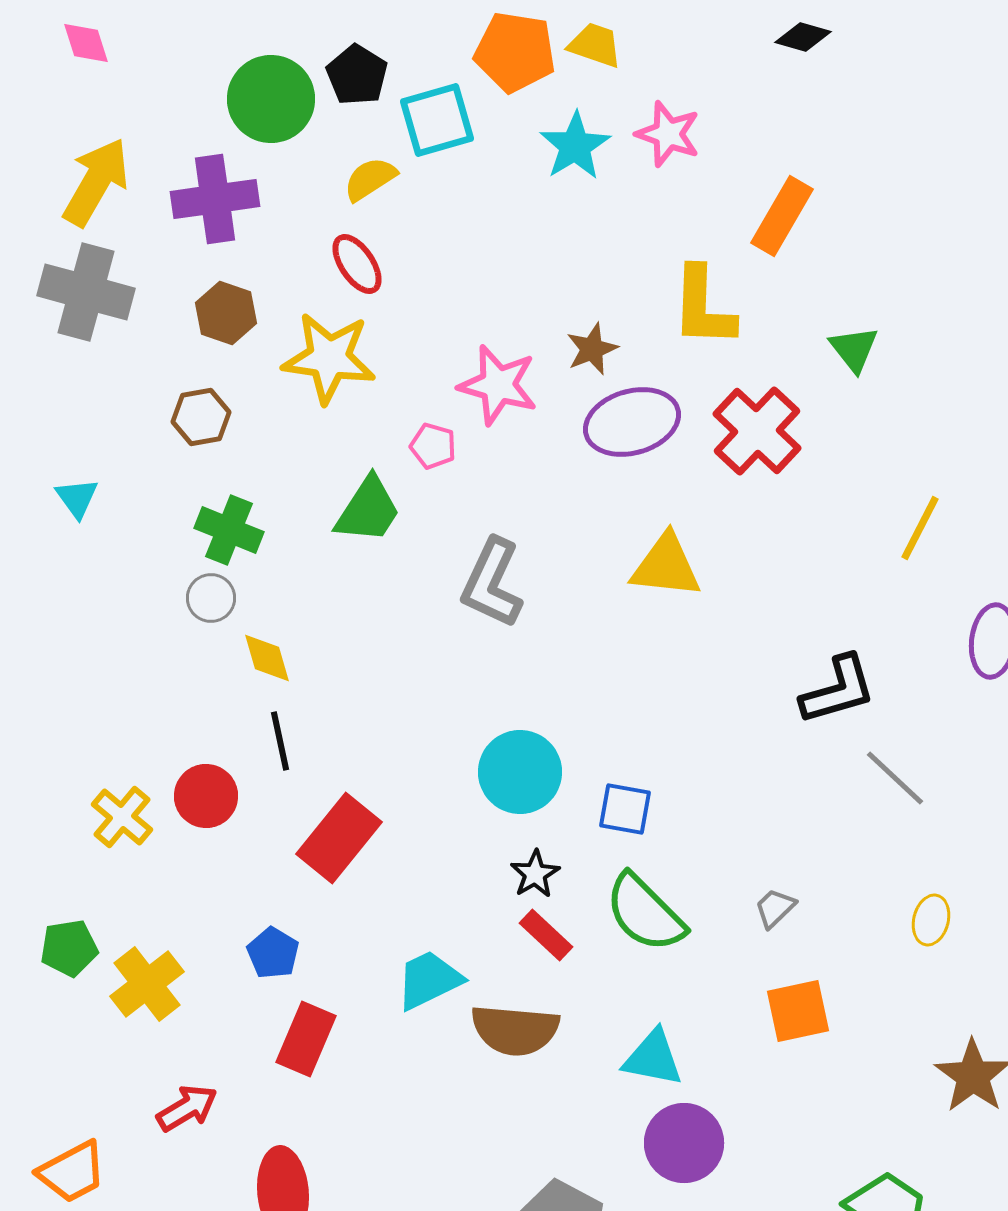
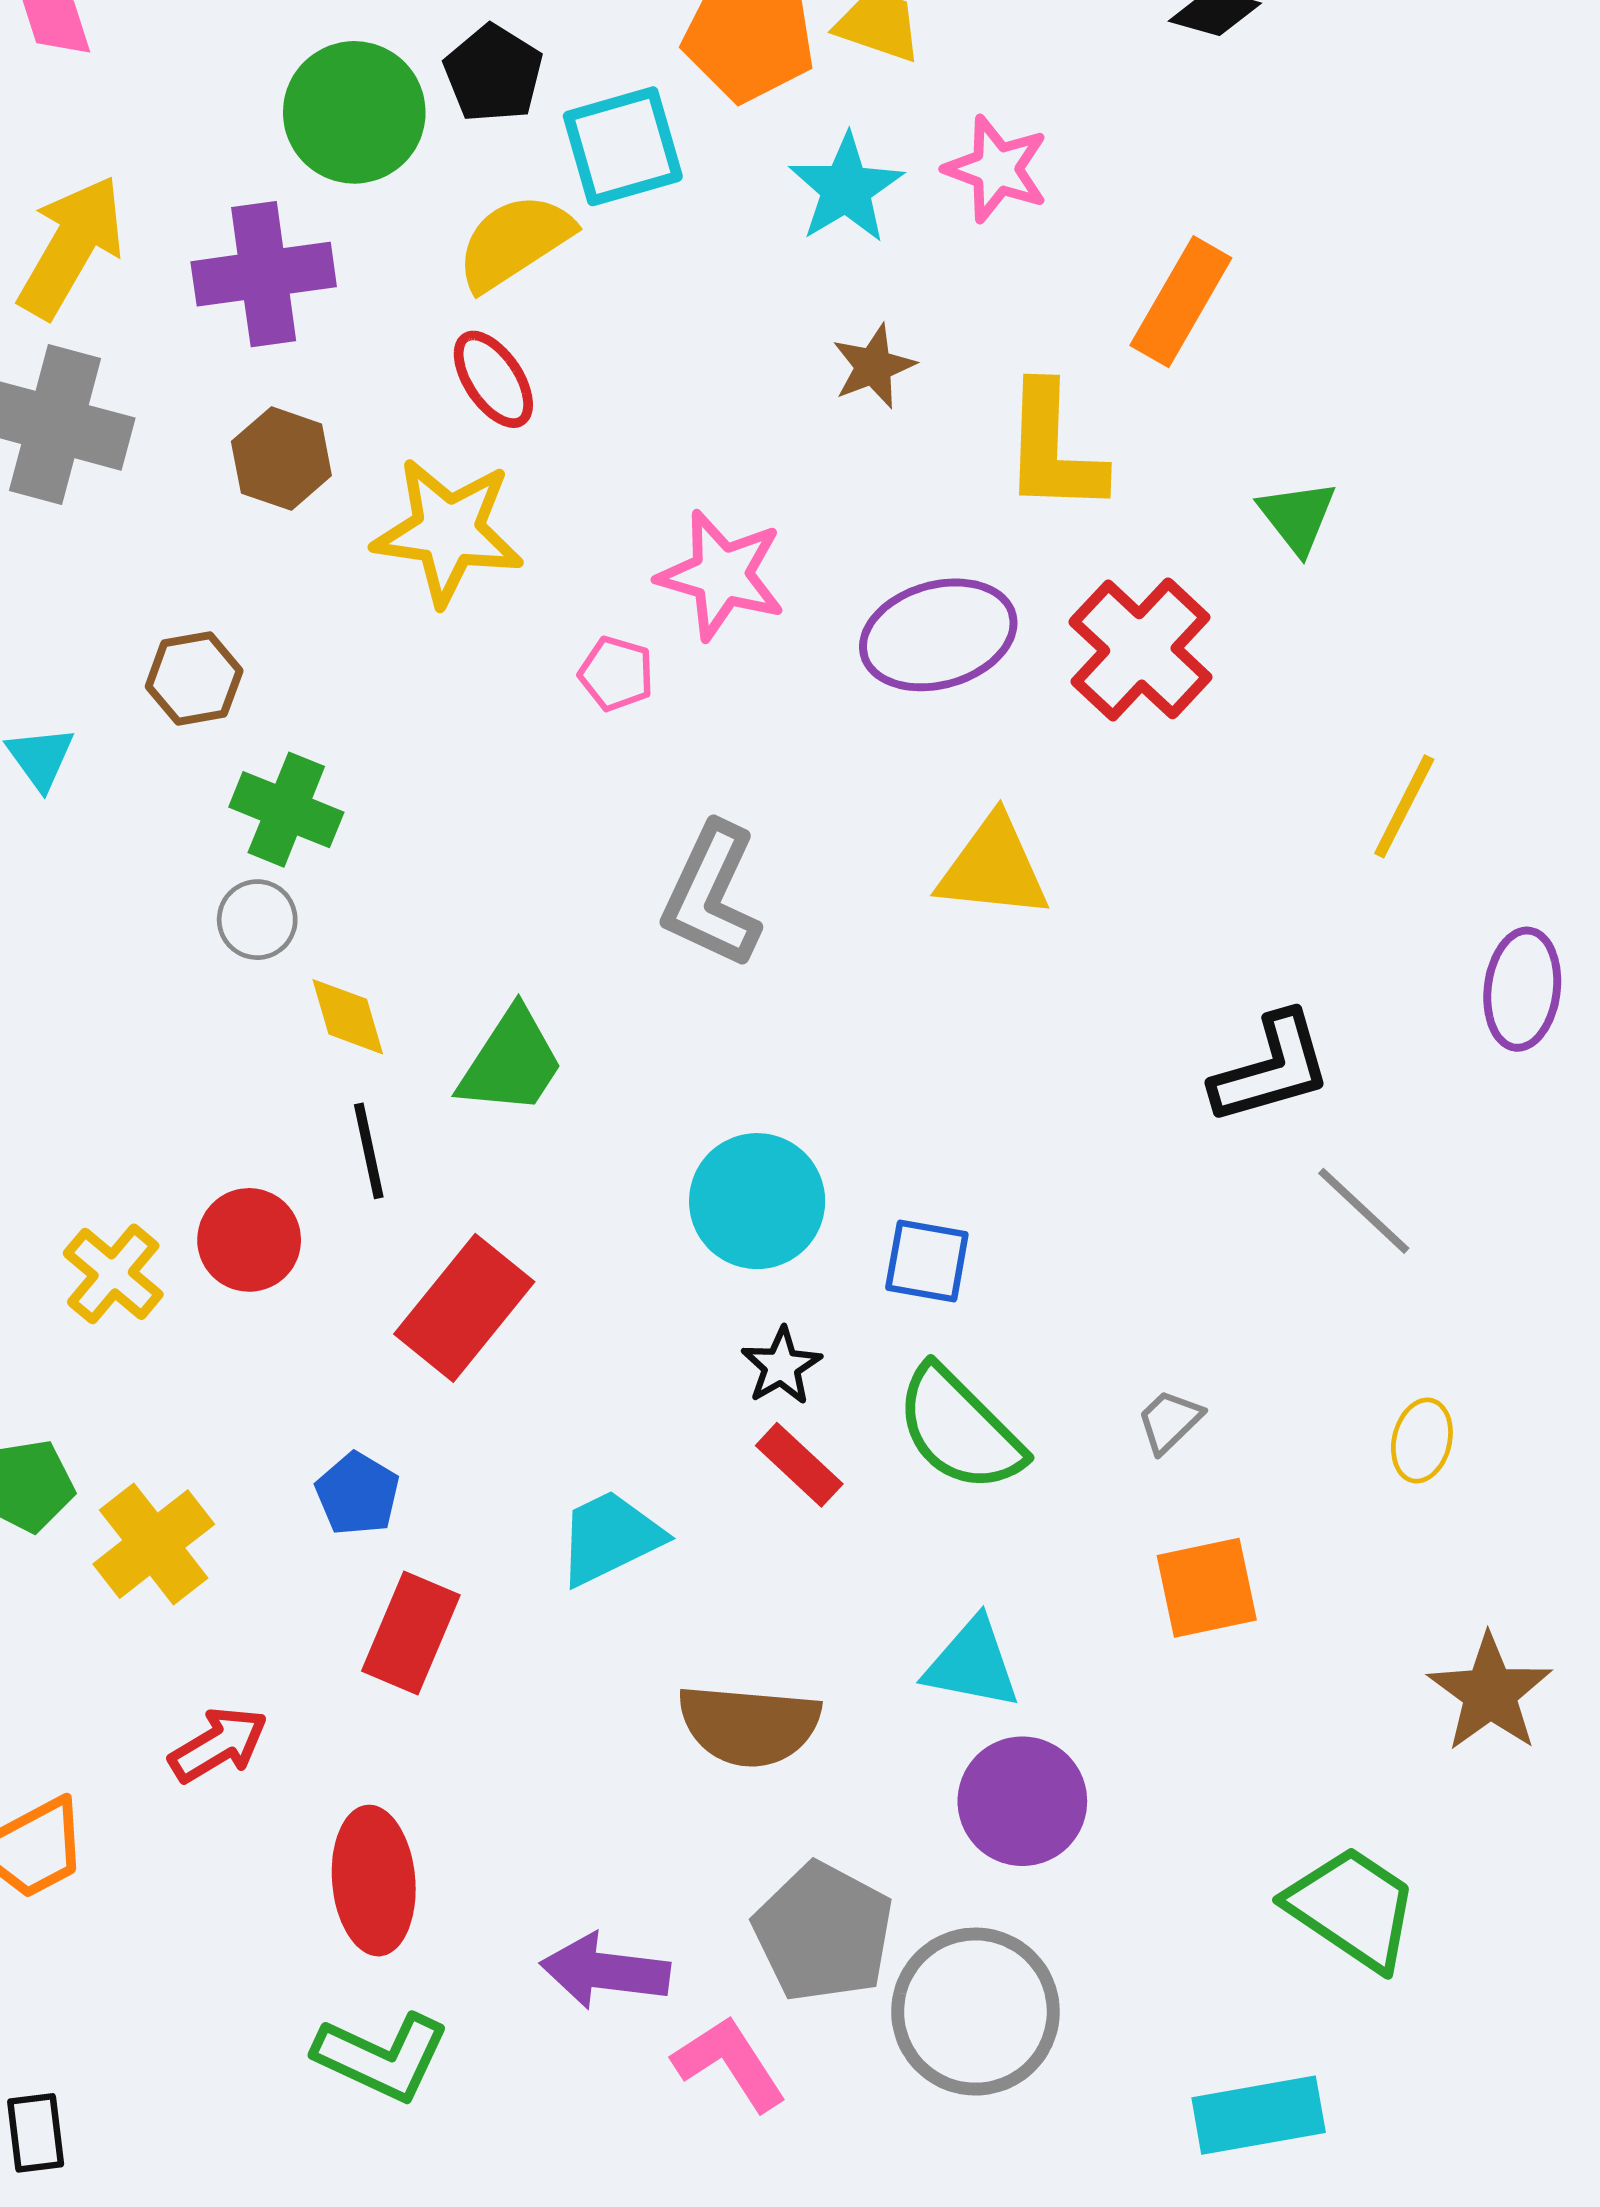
yellow semicircle: (370, 179) -> (514, 242), size x1.4
brown star: (592, 349) -> (874, 366), moved
brown hexagon: (201, 417) -> (194, 679), moved
green trapezoid: (368, 510) -> (511, 1062), moved
brown semicircle: (515, 1030) -> (749, 1725), moved

